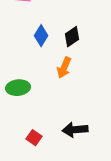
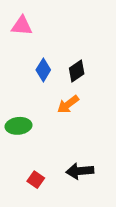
orange arrow: (64, 68) -> (68, 104), turned 30

